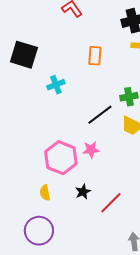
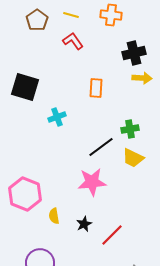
pink star: (91, 150) -> (92, 182), size x1.6
pink hexagon: (61, 158) -> (25, 194), moved
yellow semicircle: (45, 193) -> (54, 216), moved

